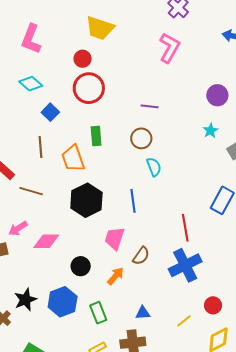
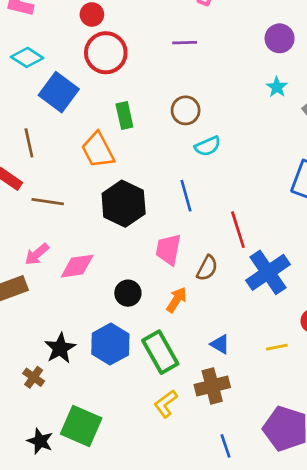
purple line: (150, 106) -> (185, 43), moved
blue square: (50, 112) -> (59, 92), size x1.6
brown line: (41, 147) -> (29, 143), moved
cyan semicircle: (154, 167) -> (208, 146), turned 96
red line: (185, 228) -> (238, 230), moved
green rectangle: (98, 313) -> (160, 352), size x1.4
blue triangle: (143, 313) -> (220, 344), turned 42
yellow line: (184, 321) -> (277, 347), turned 35

